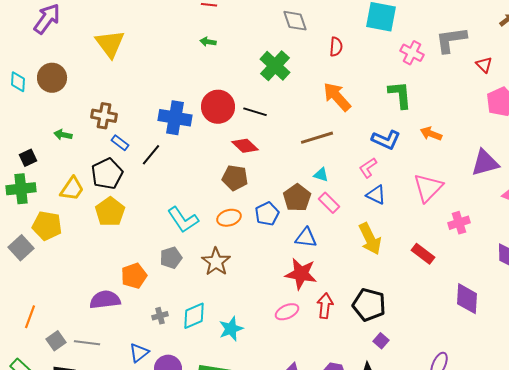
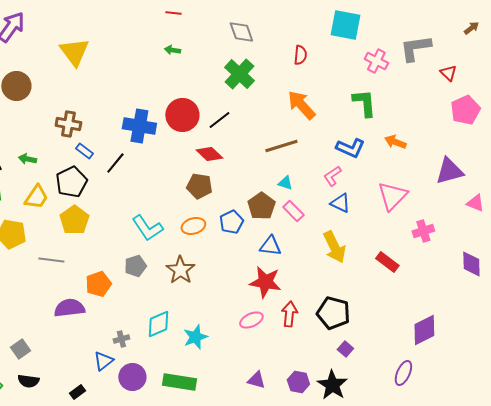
gray diamond: (295, 21) -> (241, 32), moved
black line: (255, 112) -> (219, 120), turned -55
green arrow: (63, 135) -> (27, 159), moved
purple diamond: (467, 299) -> (424, 330), moved, turned 60
gray cross: (160, 316) -> (121, 339), moved
gray line: (87, 343) -> (51, 260), moved

